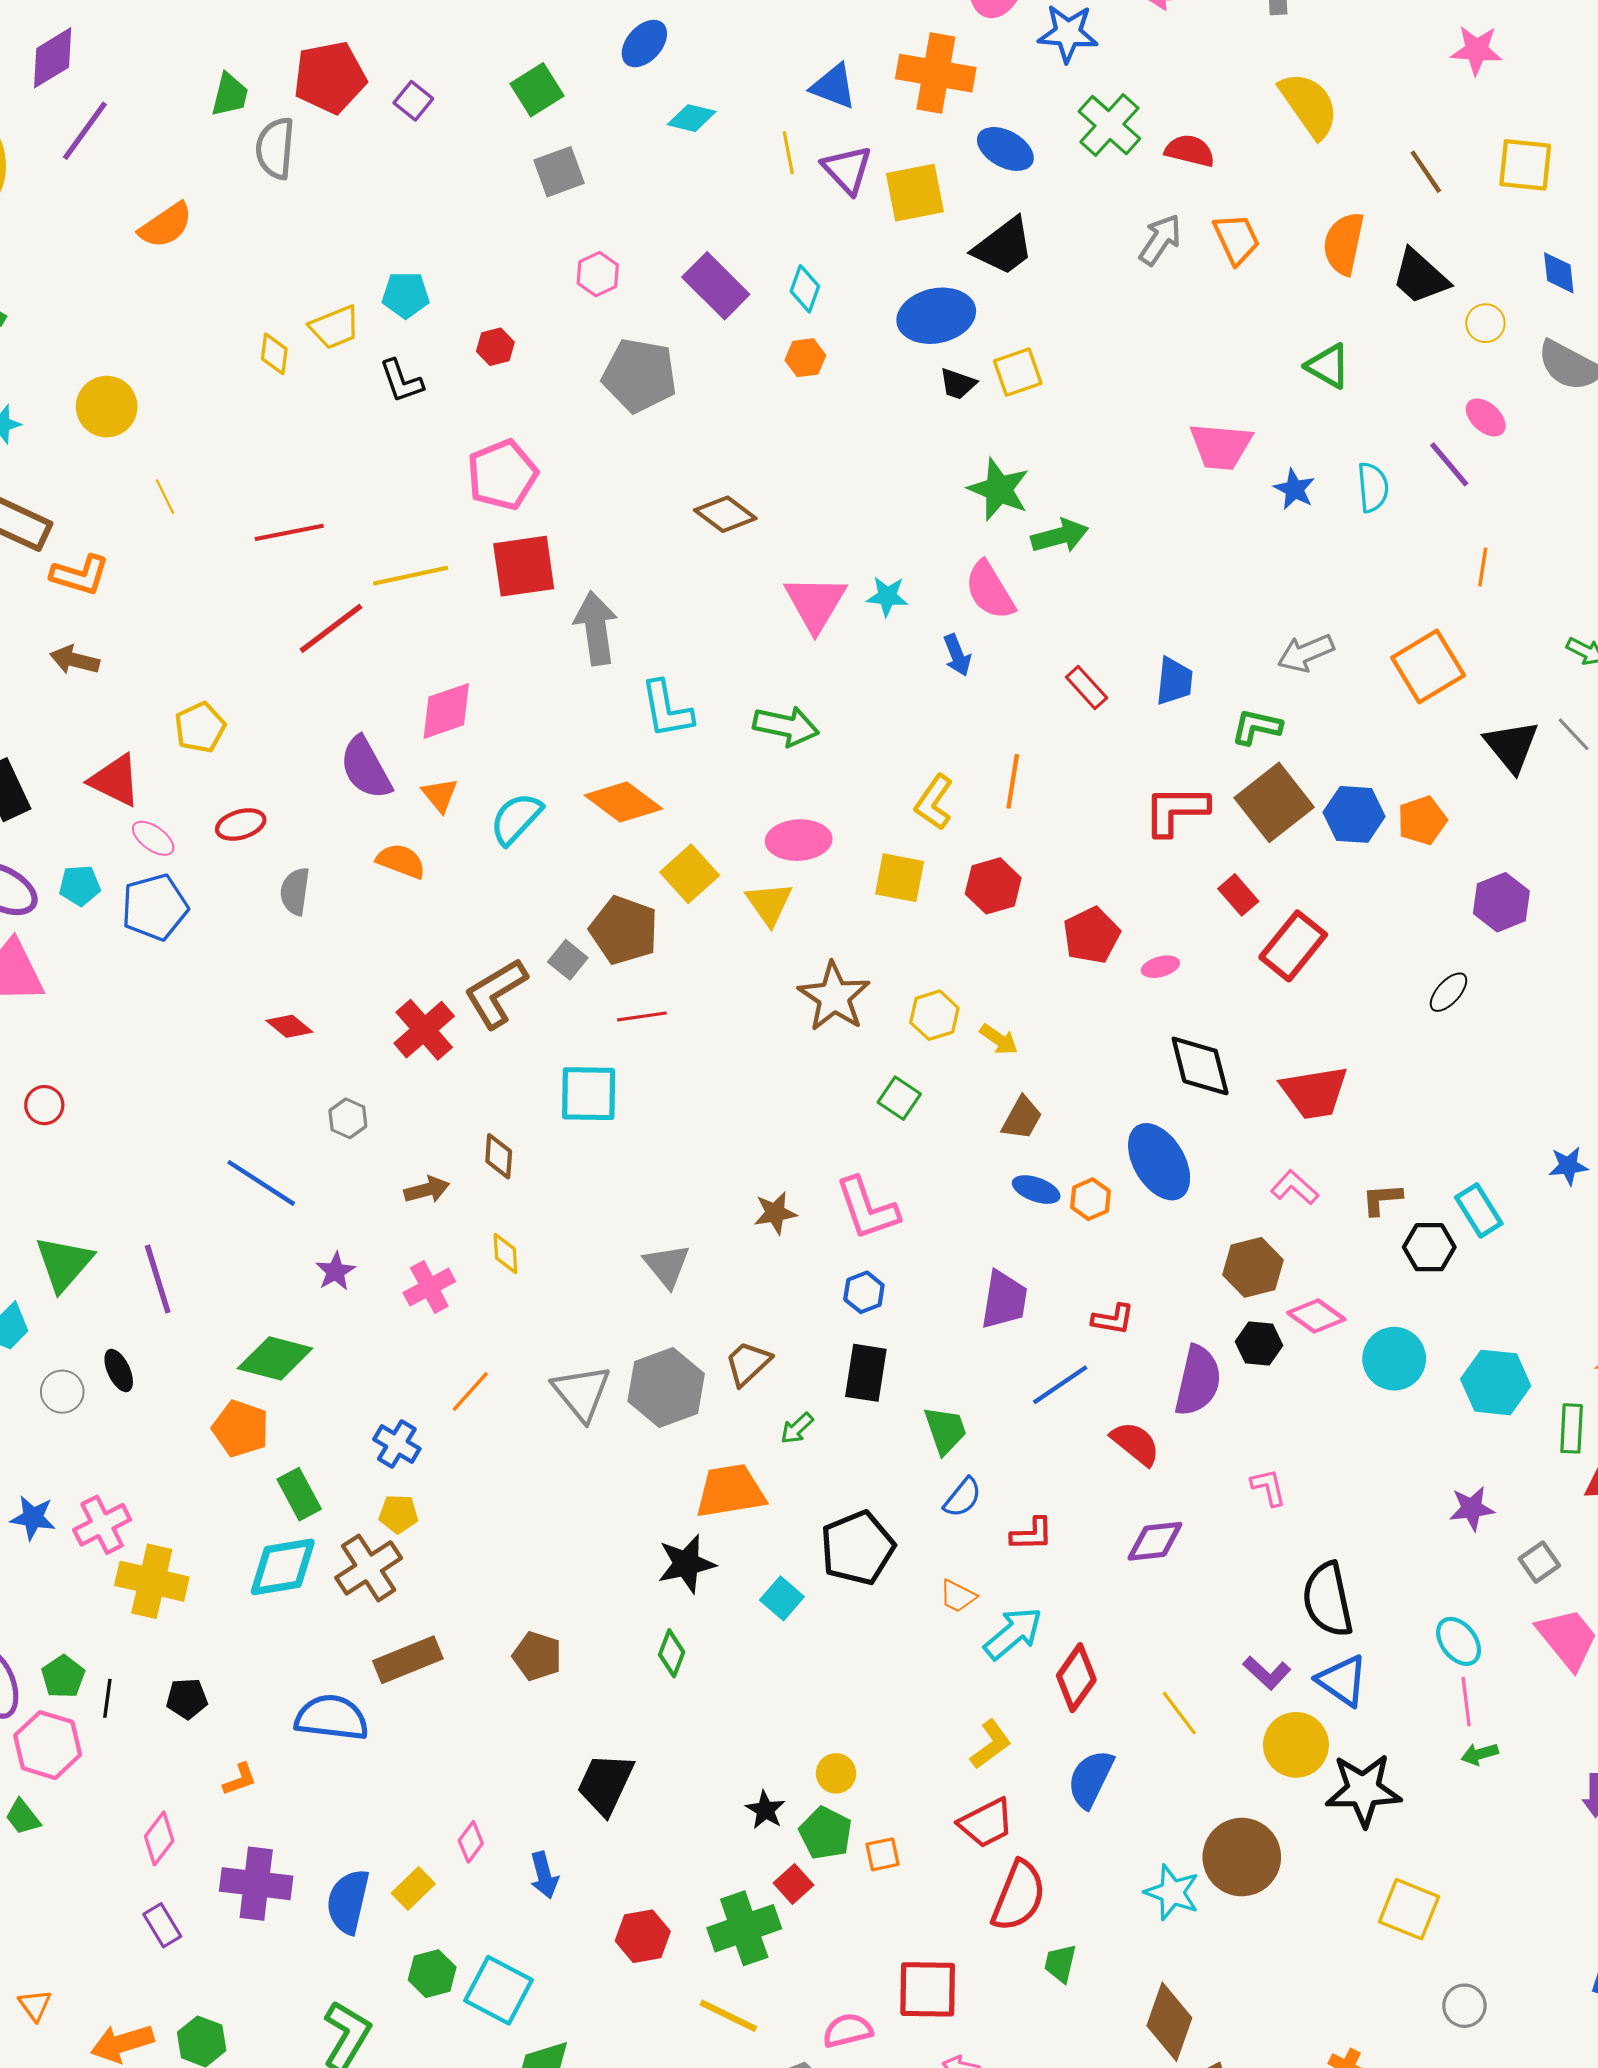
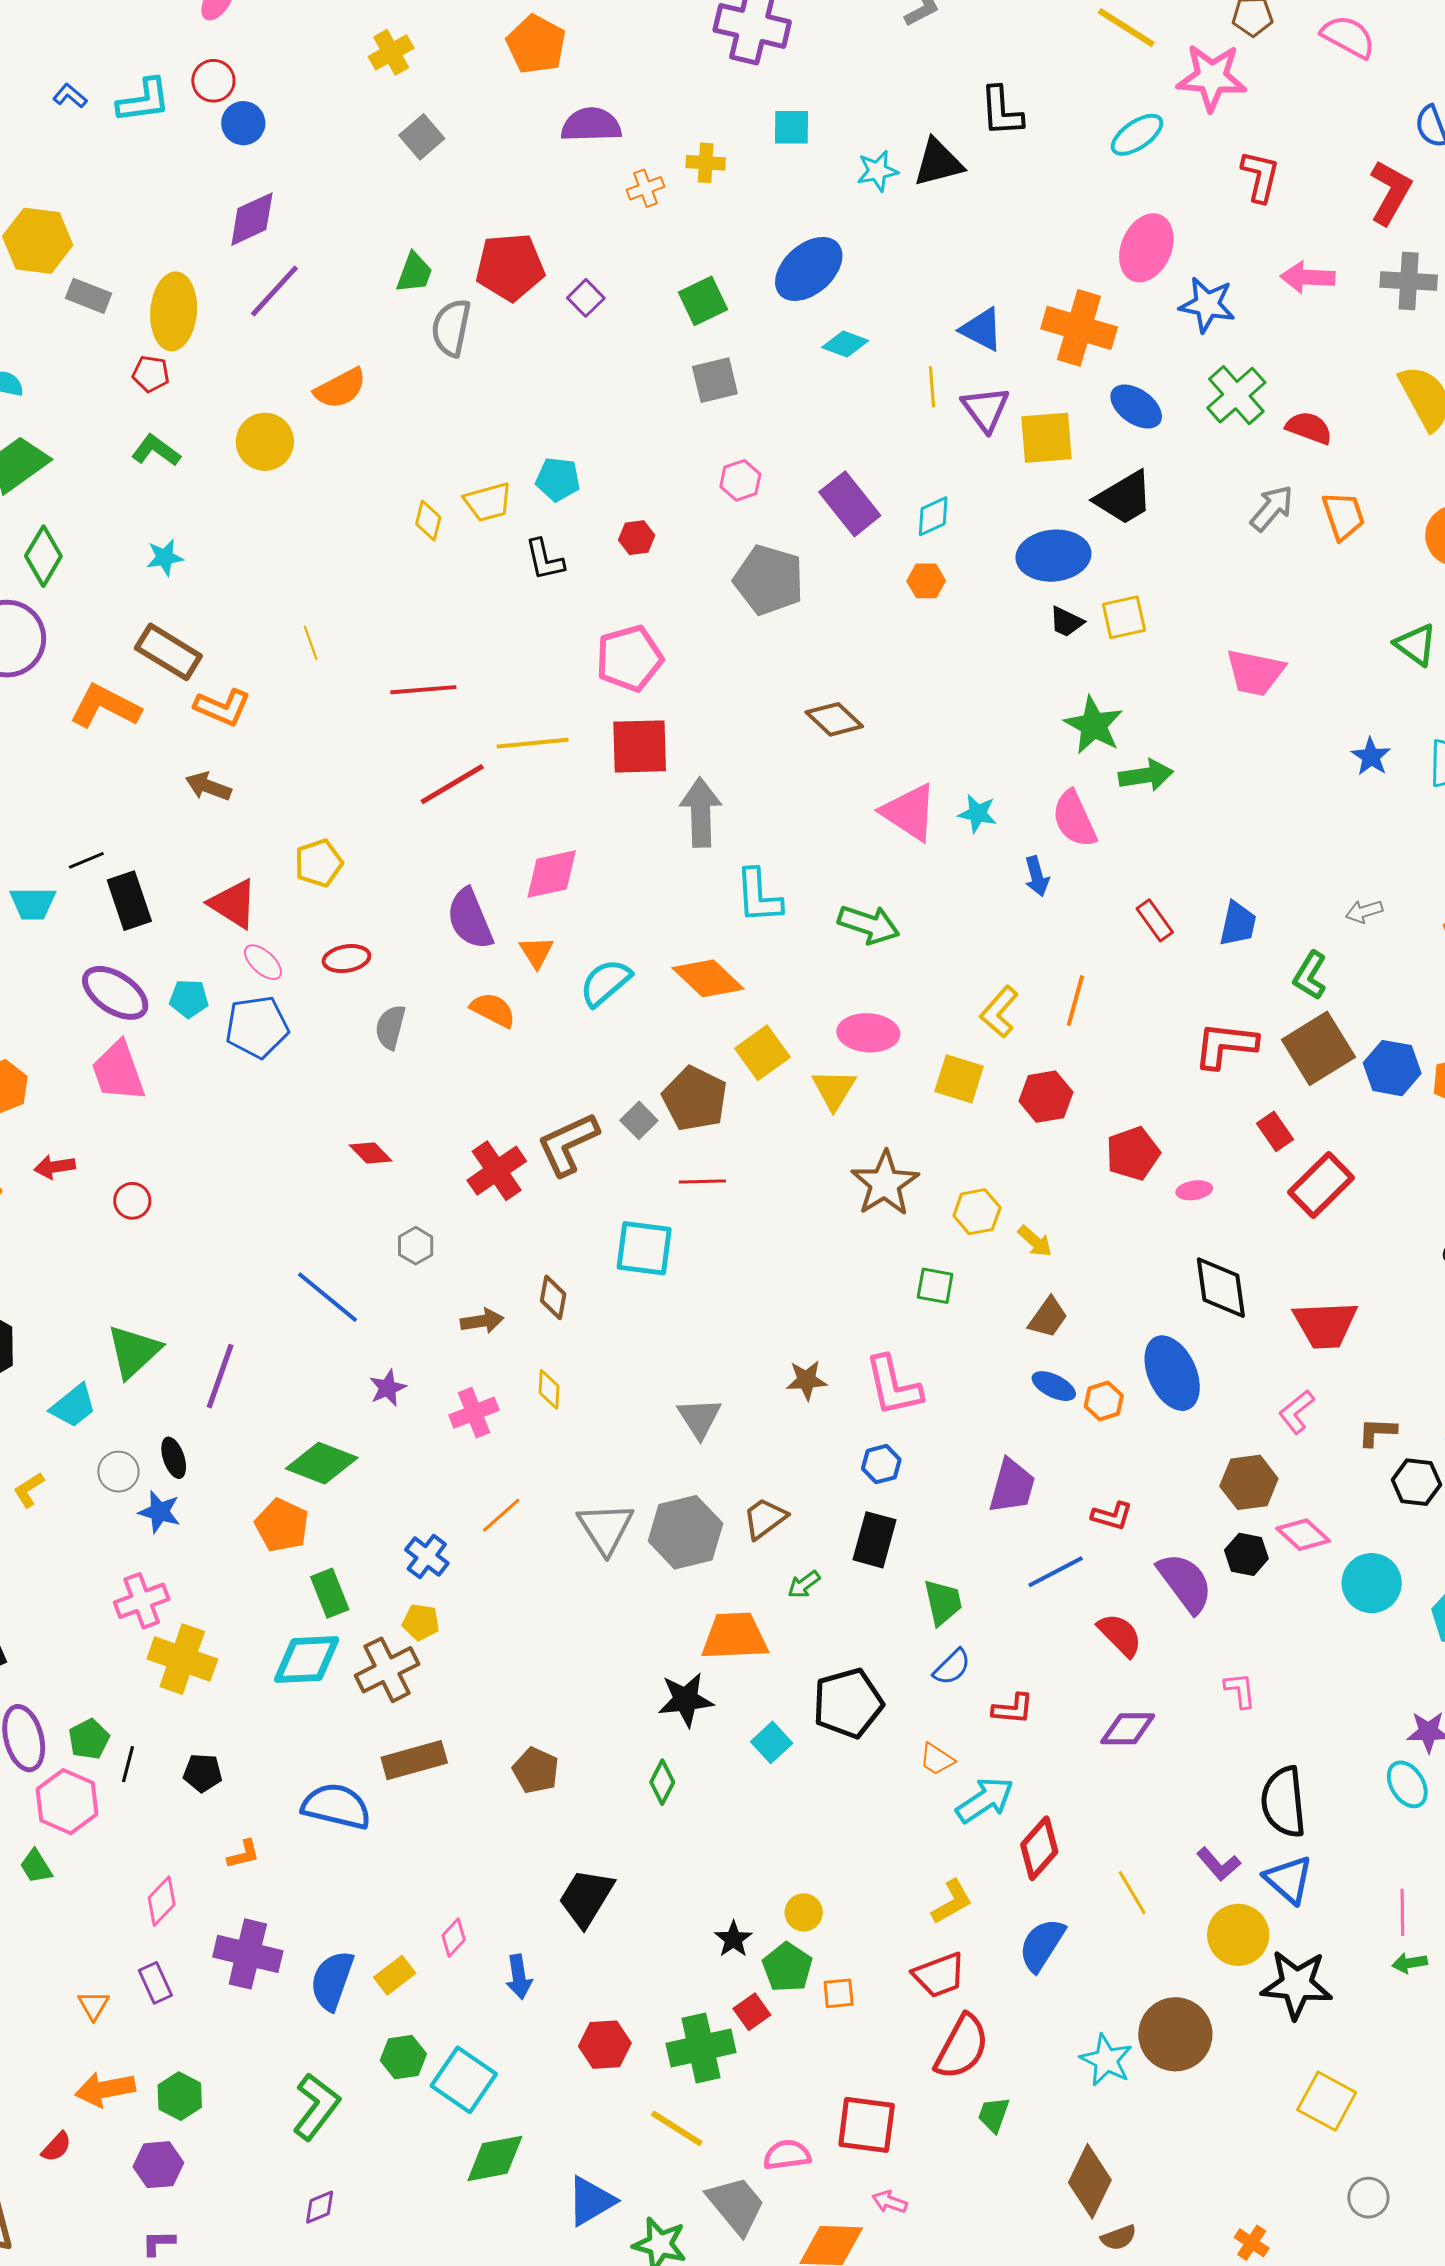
blue ellipse: (644, 44) -> (809, 269), size x1.5
cyan diamond: (805, 289) -> (933, 516), turned 39
yellow circle: (107, 407) -> (265, 442), moved
pink trapezoid: (1221, 446) -> (1255, 672), moved
pink triangle: (815, 603) -> (909, 812), turned -34
gray arrow: (1306, 653) -> (1364, 911), size x0.7
green L-shape: (1257, 727) -> (1310, 976), turned -78
green square: (899, 1098) -> (935, 1286), turned -30
pink L-shape: (1295, 1187) -> (1297, 1412), turned -87
purple line: (158, 1279) -> (220, 1376), turned 30
purple semicircle: (1198, 1381) -> (1185, 1583), turned -56
blue star: (33, 1518) -> (159, 1512), moved
cyan ellipse: (1459, 1641) -> (1407, 1784), moved
orange triangle: (35, 2005) -> (93, 2005), moved

